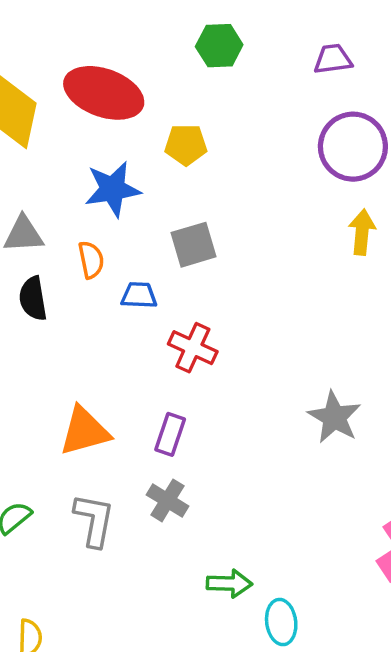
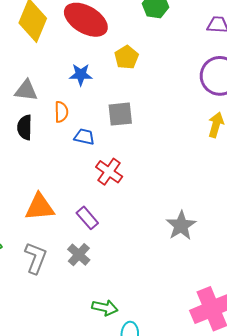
yellow pentagon: (186, 145) -> (126, 57), turned 30
blue star: (113, 189) -> (81, 75), size x0.7
purple rectangle: (170, 434) -> (87, 218), turned -70

